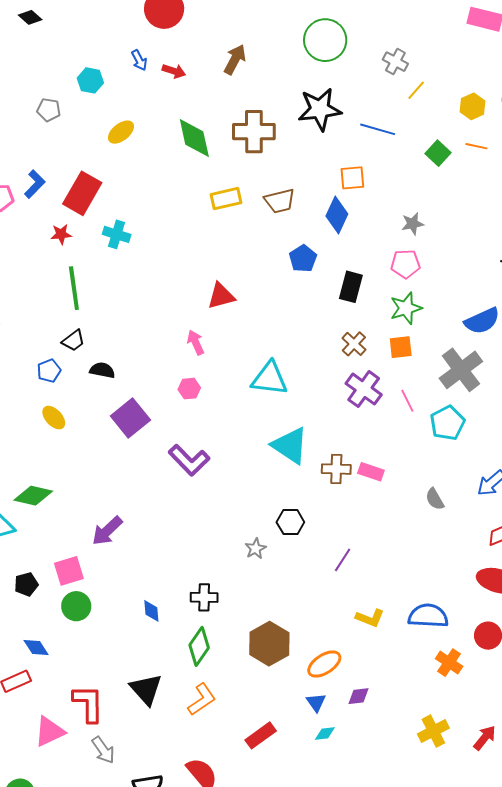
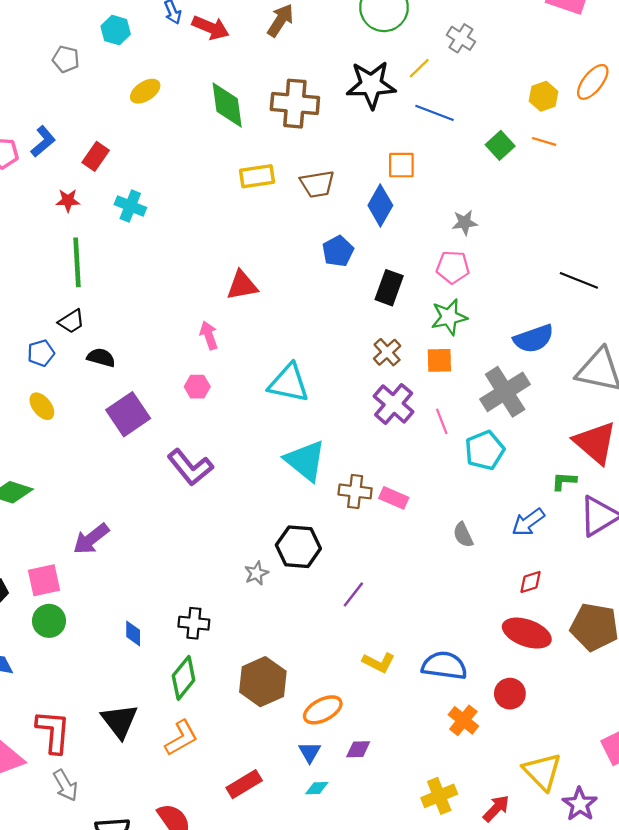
red arrow: (174, 71) -> (211, 28), size x1.4
yellow line: (416, 90) -> (419, 68), moved
red rectangle: (82, 193) -> (96, 156), size x0.6
black hexagon: (290, 522) -> (298, 547), size x1.4

